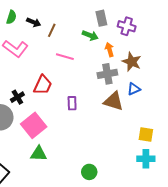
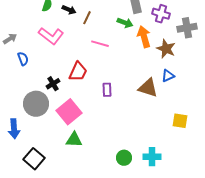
orange arrow: (109, 50) -> (144, 37), size x1.5
gray cross: (107, 74) -> (187, 28), moved
cyan cross: (146, 159) -> (152, 157), moved

